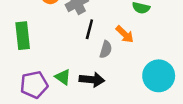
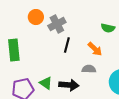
gray semicircle: (106, 49) -> (89, 69), moved, turned -104

